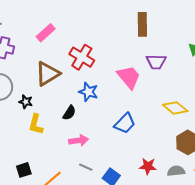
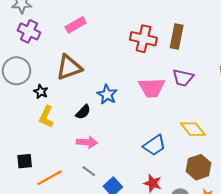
red cross: (82, 57) -> (143, 39), moved, turned -30
pink trapezoid: (129, 77) -> (152, 88), turned 116
blue trapezoid: (125, 123) -> (154, 145), moved

